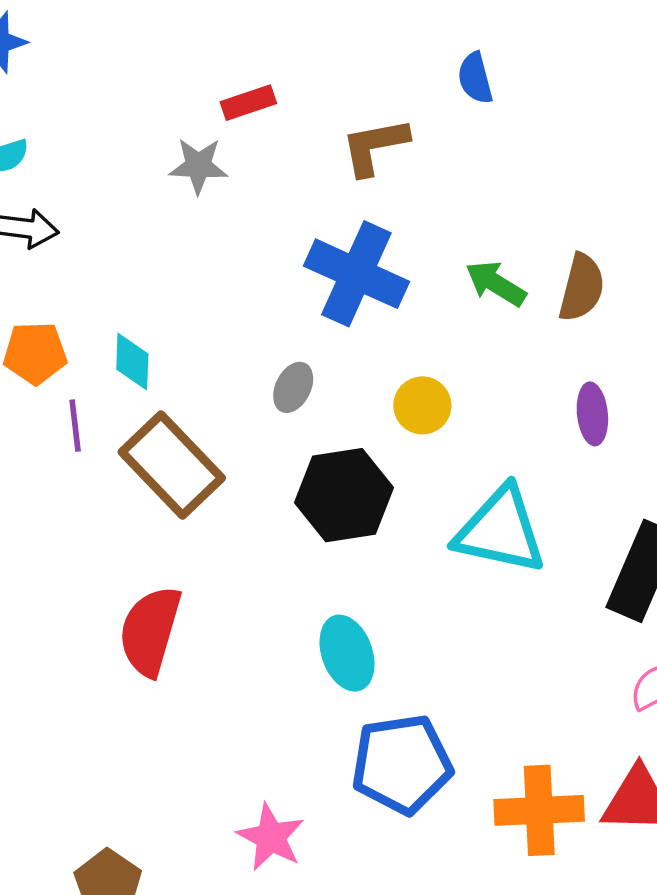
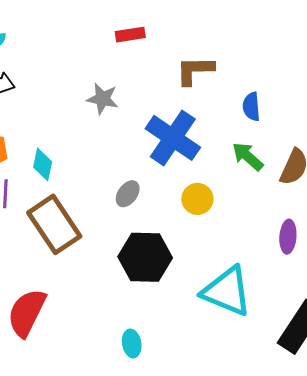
blue semicircle: (475, 78) -> (251, 107), moved
gray star: (198, 166) -> (103, 99), moved
yellow circle: (422, 405) -> (197, 199), moved
cyan ellipse: (347, 653) -> (132, 343), size x0.7

